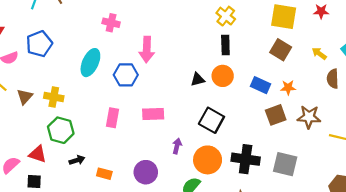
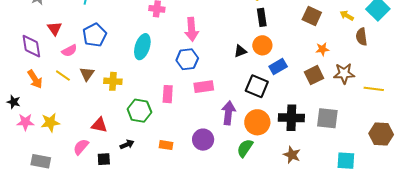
blue hexagon: (126, 75) -> (187, 59), moved
blue rectangle: (261, 85) -> (278, 67), moved, turned -48
brown triangle: (25, 97) -> (87, 74), moved
green hexagon: (61, 130) -> (139, 111), moved
purple arrow: (177, 146) -> (228, 113), size x1.6
red triangle: (38, 154) -> (99, 125), moved
black arrow: (77, 160) -> (127, 144), moved

